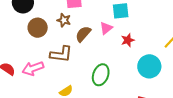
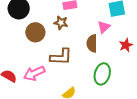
brown semicircle: (83, 34) -> (92, 43), moved, turned -36
red star: (128, 40) -> (126, 45), moved

